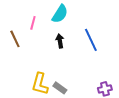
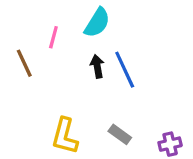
blue line: (91, 40) -> (125, 70), moved
gray rectangle: (60, 88) -> (120, 134), moved

